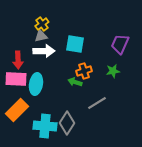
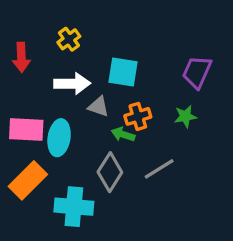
gray triangle: (41, 36) -> (98, 107), moved, turned 32
red arrow: (18, 60) -> (21, 57), moved
gray diamond: (67, 123) -> (110, 172), moved

